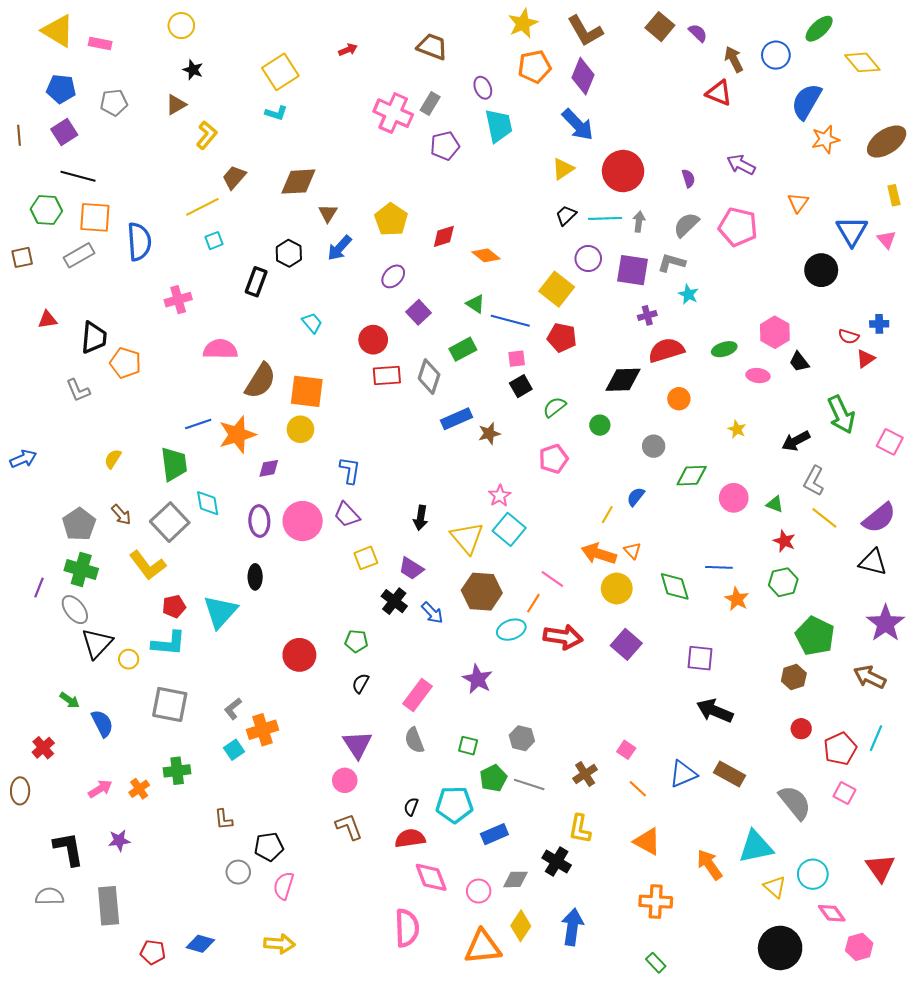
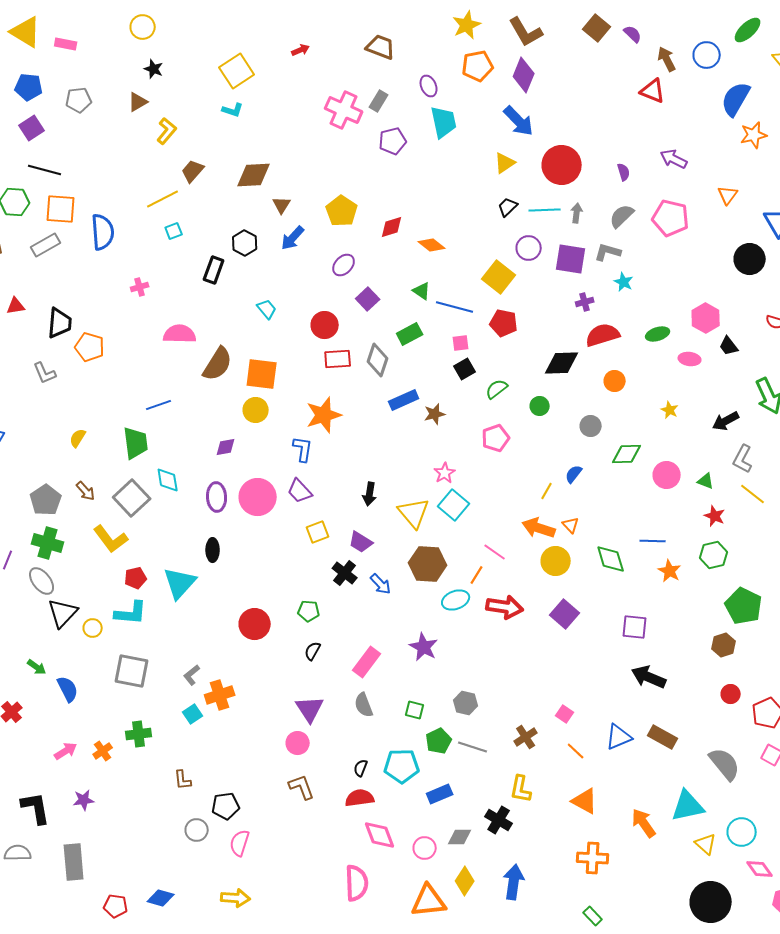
pink cross: (178, 300) -> (140, 287), size x0.7
orange star: (237, 435) -> (324, 415), moved

